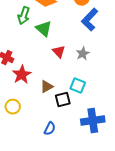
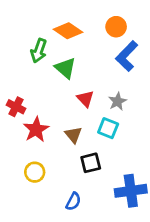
cyan square: (78, 86) -> (108, 128), moved
brown triangle: (47, 87) -> (73, 135), moved, turned -40
yellow circle: (13, 107) -> (35, 172), moved

